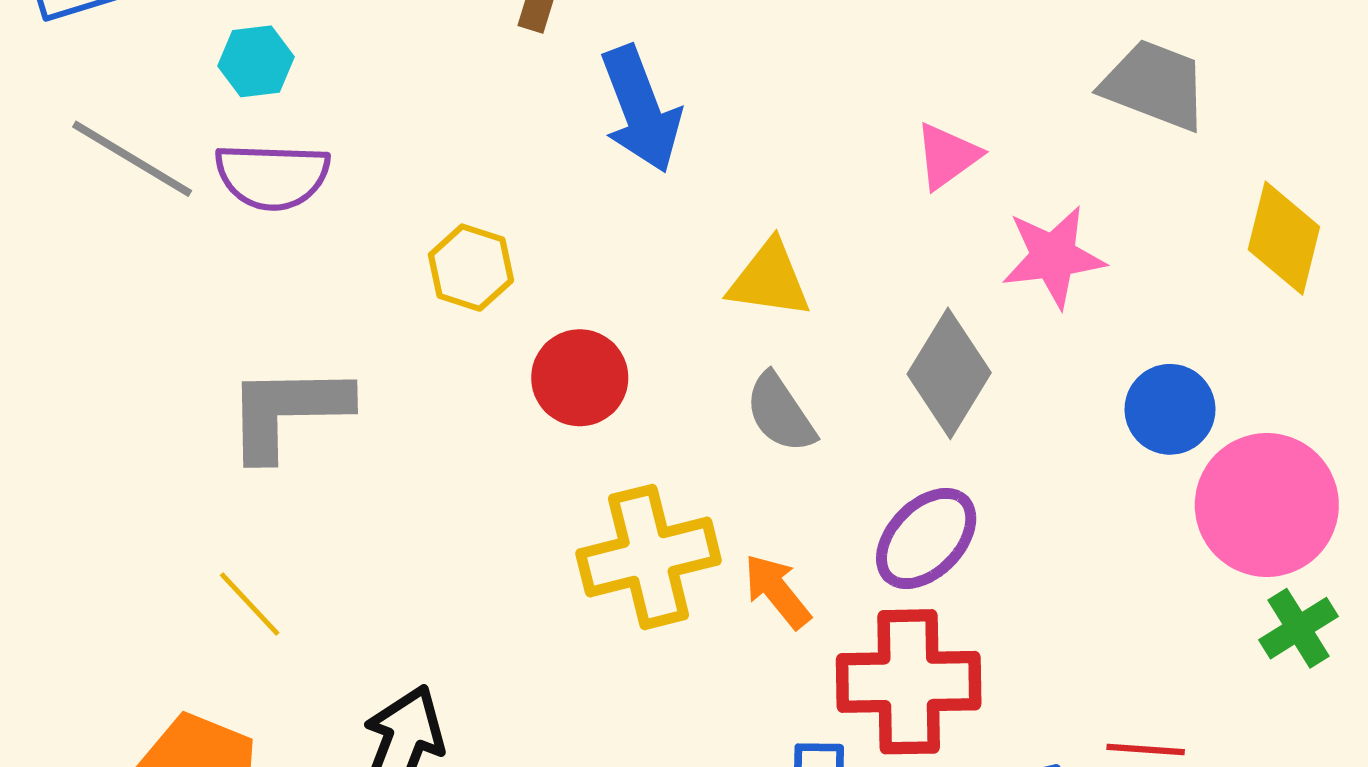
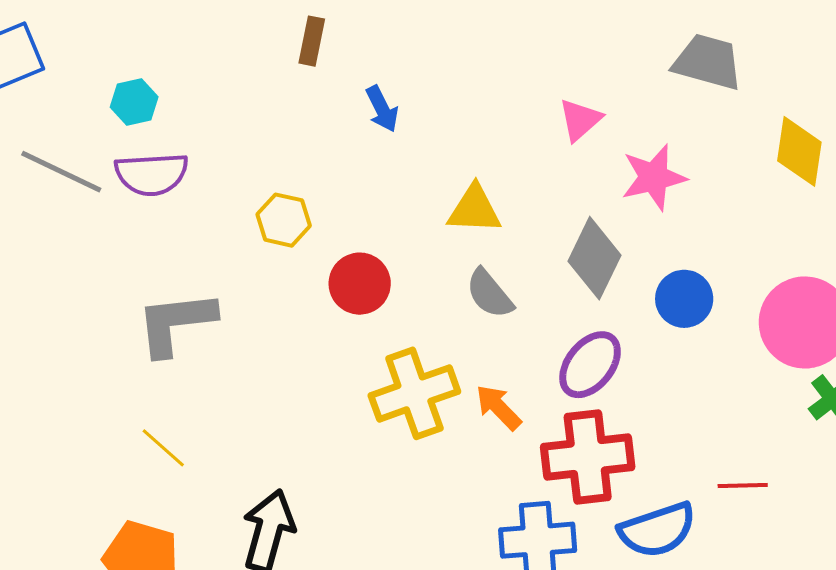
blue arrow: (641, 109) -> (382, 109), size x0.6
blue circle: (1170, 409) -> (684, 299), moved

